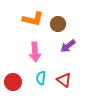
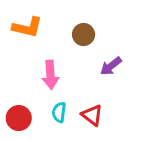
orange L-shape: (33, 19) -> (27, 27), moved
purple arrow: (68, 46) -> (111, 66), moved

